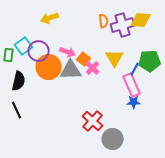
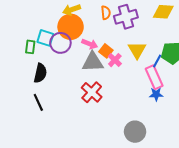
orange semicircle: (104, 21) -> (106, 13), moved
purple cross: (123, 25) -> (126, 17), moved
cyan square: (24, 46) -> (45, 38), turned -36
orange circle: (49, 67) -> (71, 27), moved
red cross: (93, 121) -> (92, 92), moved

